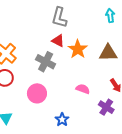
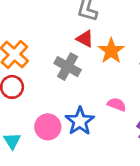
pink circle: (37, 93) -> (48, 127), moved
blue star: (62, 120) -> (80, 121), moved, size x1.5

